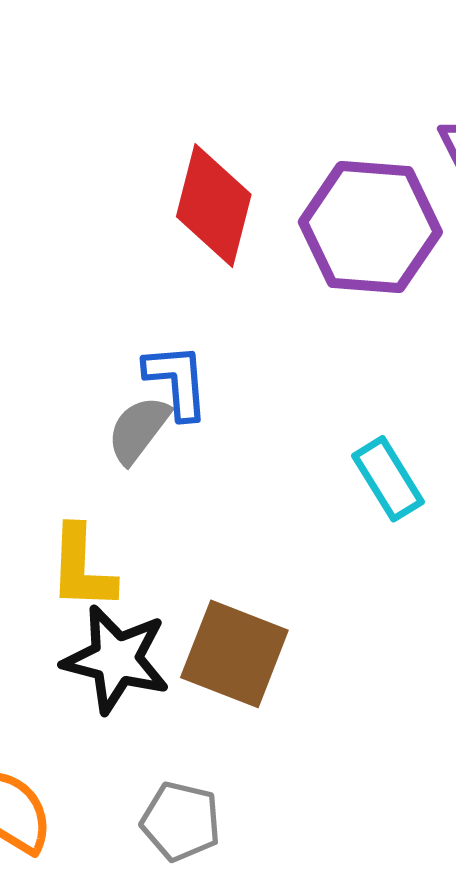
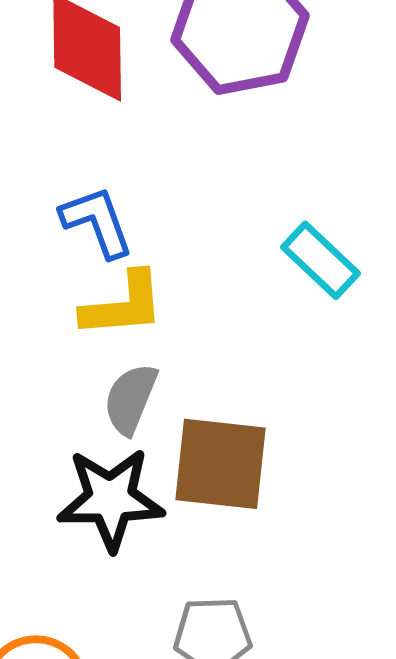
gray semicircle: (138, 430) -> (130, 399), moved
yellow L-shape: (82, 568) -> (123, 305), moved, turned -82

